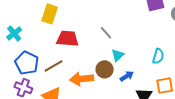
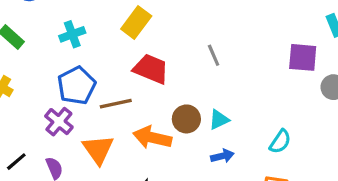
gray line: (106, 33) -> (214, 55), moved
brown circle: (105, 69) -> (186, 119), moved

